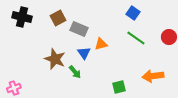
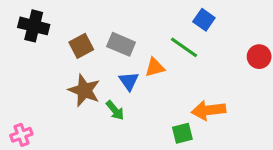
brown square: (58, 18) -> (81, 46), moved
green line: (136, 38) -> (184, 47), moved
orange arrow: (153, 76) -> (208, 110), moved

